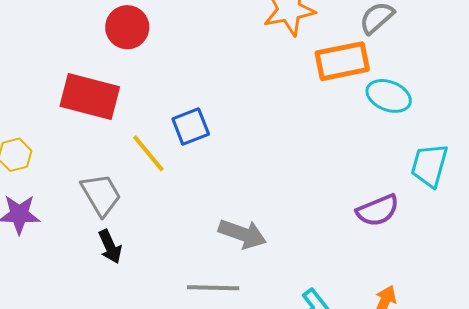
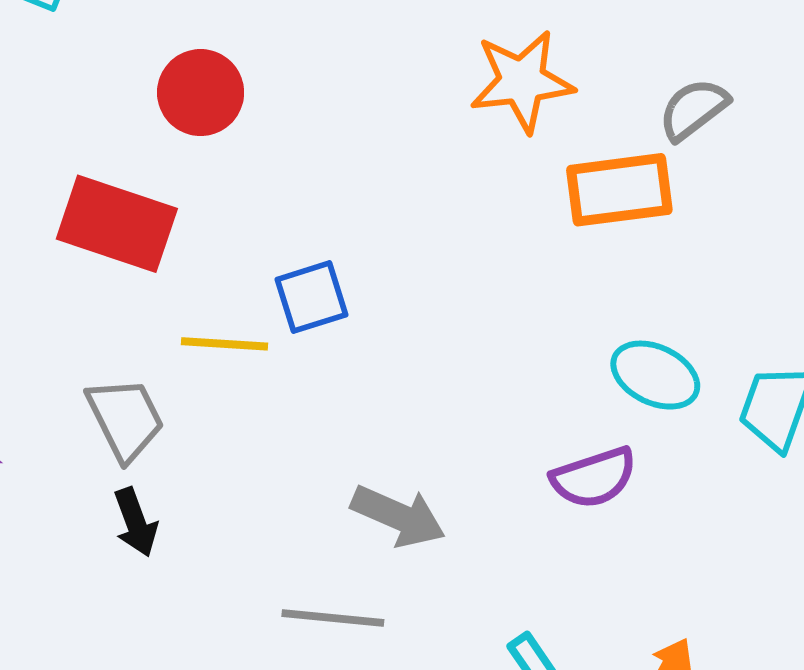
cyan ellipse: (389, 96) -> (655, 375), moved
yellow line: (148, 153) -> (224, 344), turned -51
purple semicircle: (378, 210) -> (594, 478), moved

